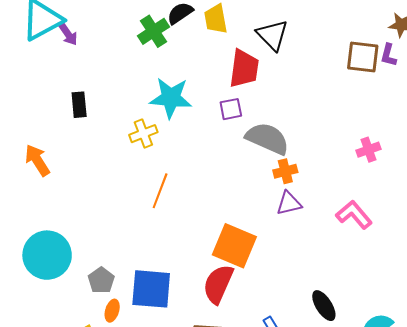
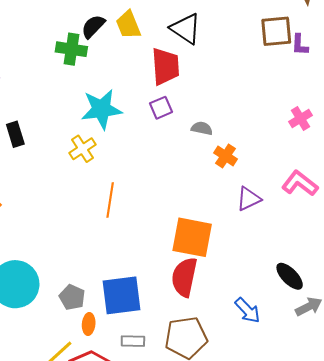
green cross: (154, 31) -> (71, 49), turned -36
purple L-shape: (388, 55) -> (300, 45), moved
gray semicircle: (267, 139) -> (202, 128), size x0.5
orange cross: (285, 171) -> (226, 156), turned -30
purple triangle: (289, 203) -> (249, 199), moved

